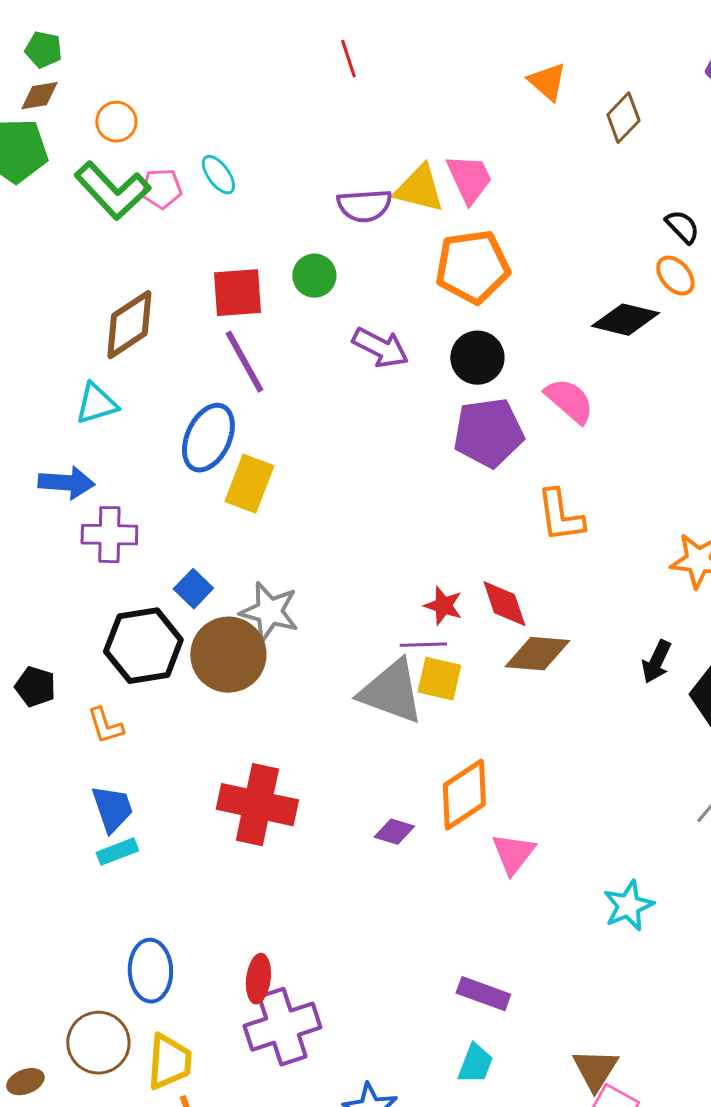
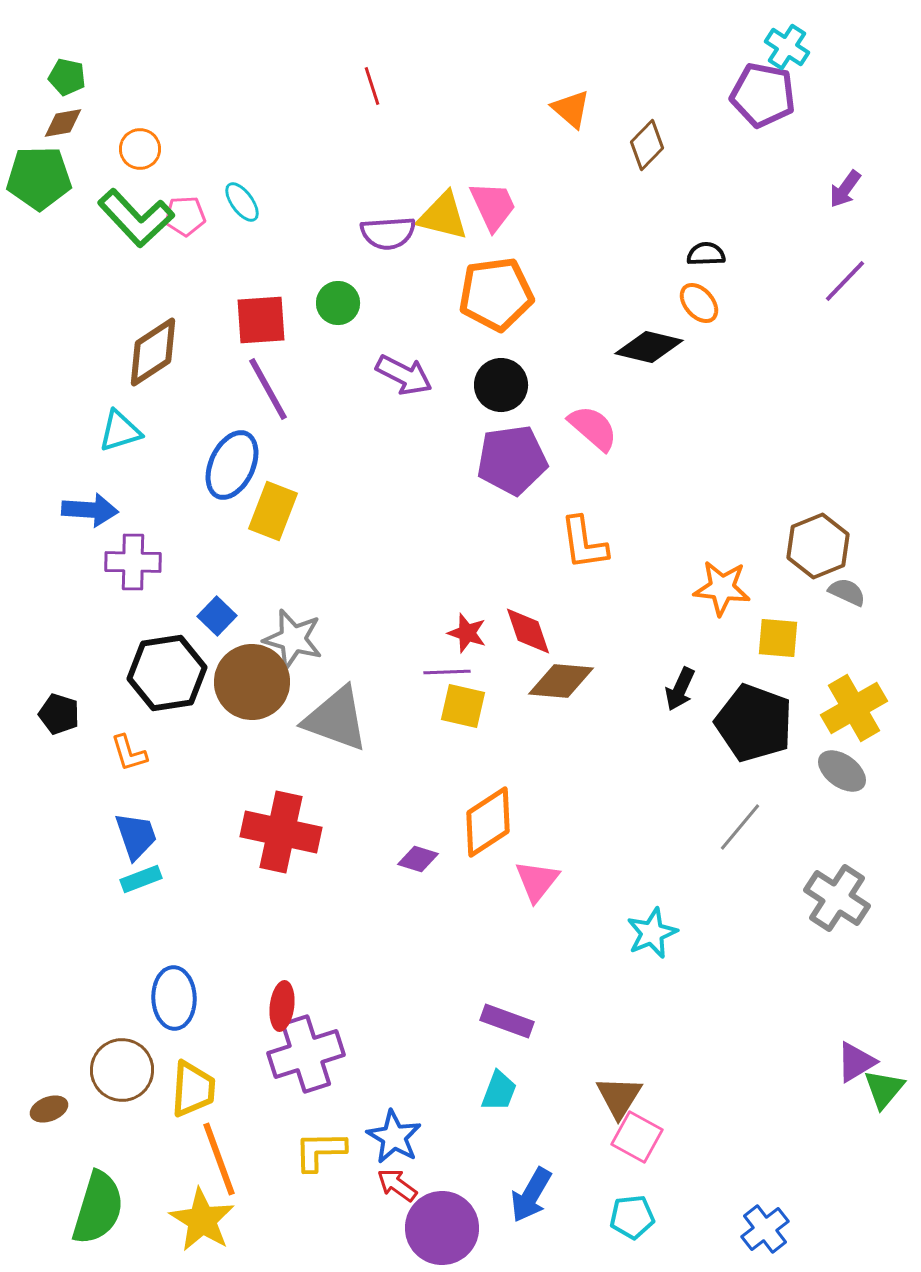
black semicircle: (682, 227) -> (706, 254), turned -48
gray triangle: (391, 692) -> (336, 719), moved

